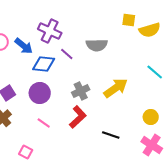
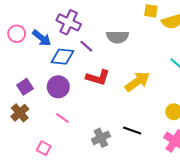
gray cross: (81, 91) -> (101, 138), moved
red L-shape: (78, 117) -> (98, 77), moved, turned 60

